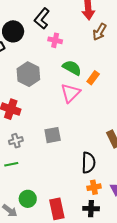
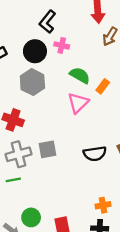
black circle: (13, 31) -> (35, 51), moved
gray square: (53, 135) -> (48, 149), moved
gray cross: (16, 141) -> (19, 154), size x1.6
black semicircle: (88, 163) -> (95, 154), moved, turned 80

